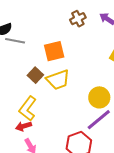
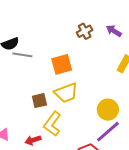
brown square: (35, 75) -> (39, 101), moved, turned 35
yellow L-shape: (28, 109) -> (52, 124), moved

